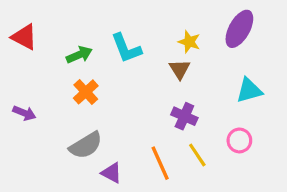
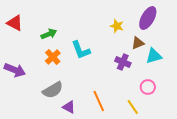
cyan L-shape: (126, 48) -> (81, 50), moved
brown triangle: (180, 69) -> (138, 43), moved, turned 40
purple arrow: (24, 113) -> (15, 70), size x1.5
purple cross: (184, 116) -> (123, 62), moved
yellow line: (197, 155) -> (133, 107), moved

